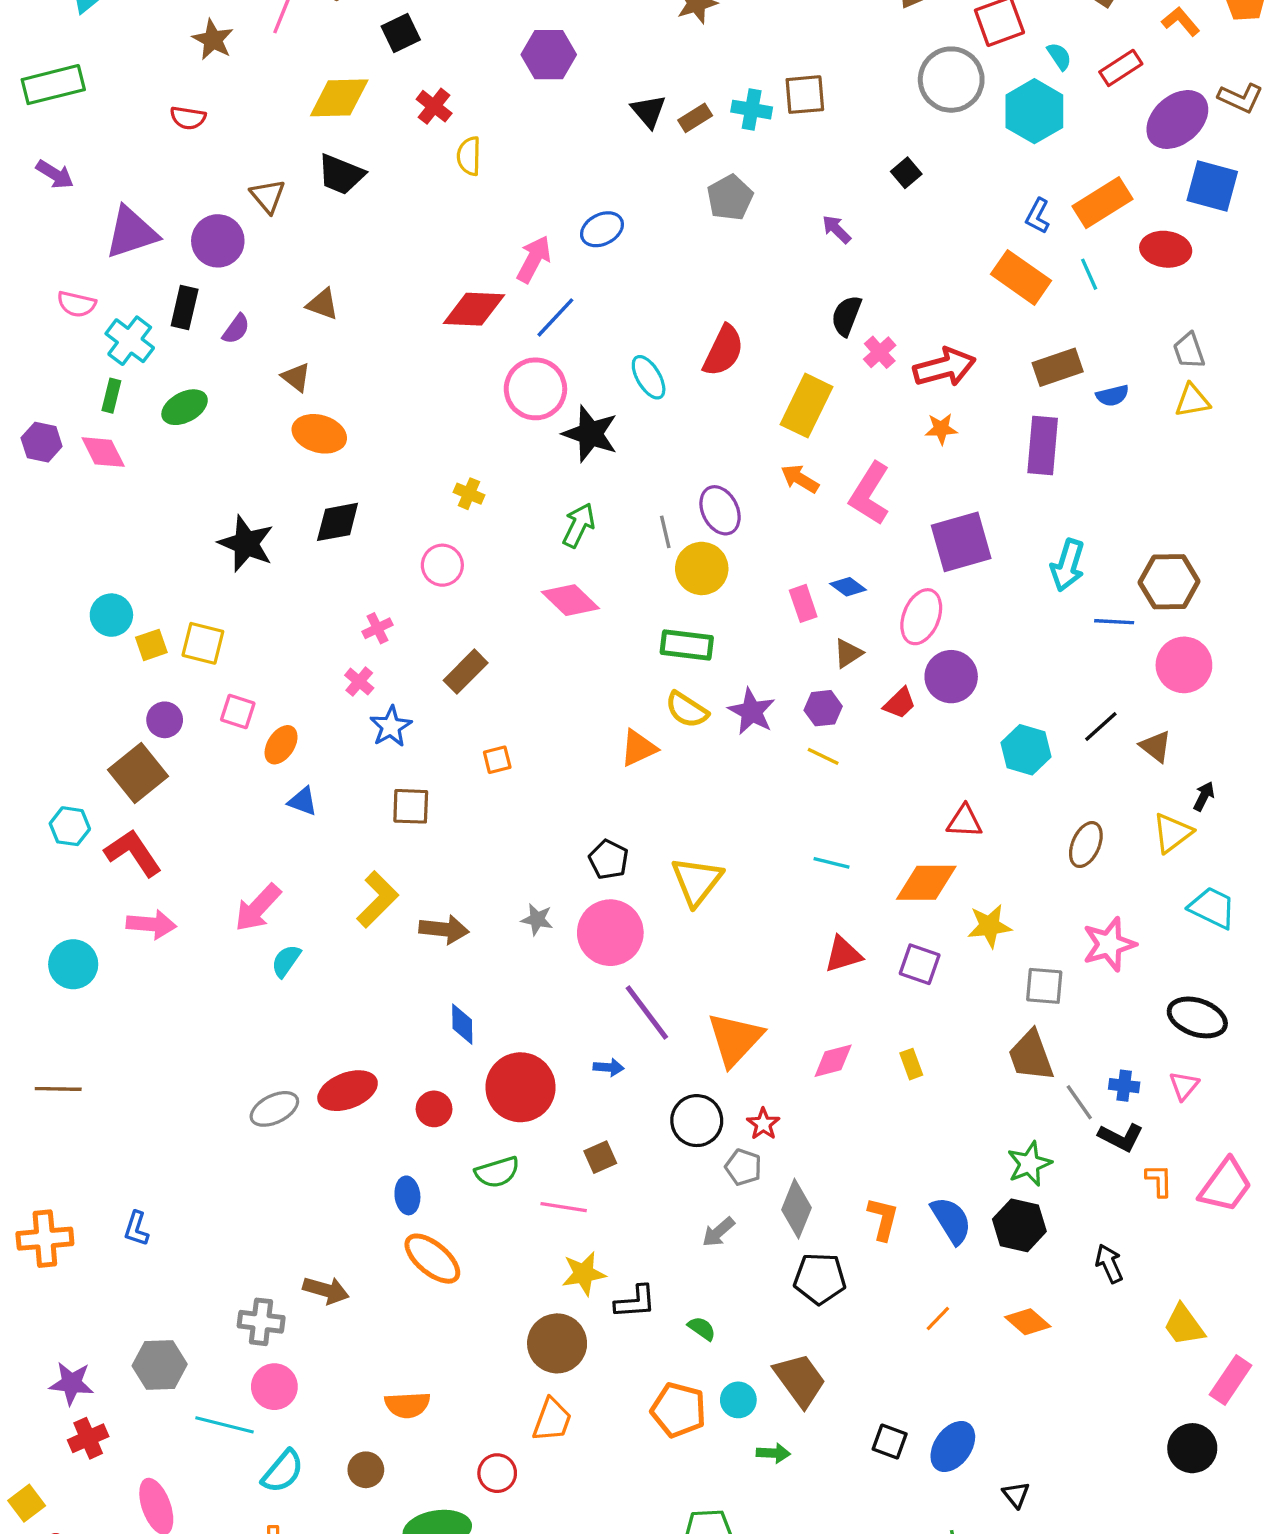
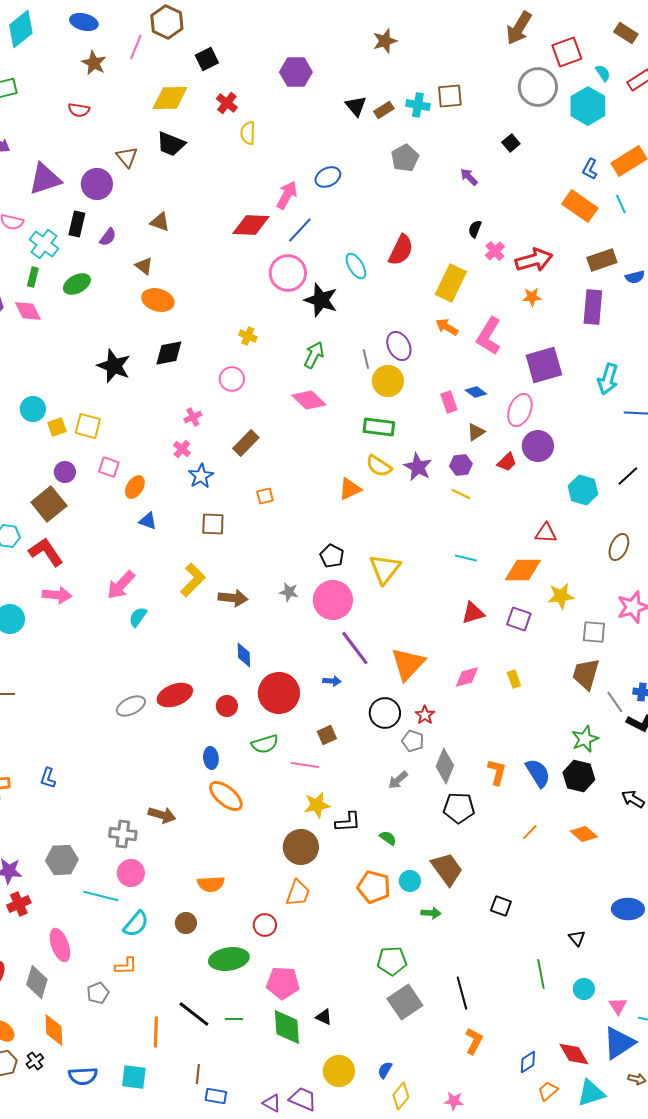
black semicircle: (846, 316) -> (475, 229), size x0.7
brown trapezoid: (1031, 1056) -> (586, 674), turned 36
black arrow: (1109, 1264) -> (633, 799), turned -35
blue ellipse: (953, 1446) -> (628, 909), moved, turned 56

